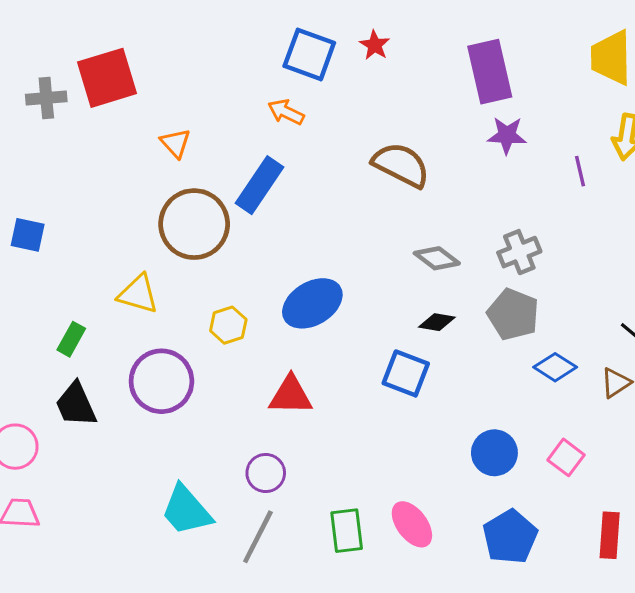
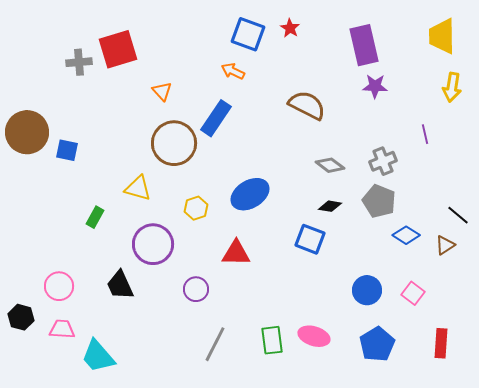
purple line: (580, 171) -> (425, 134), moved
black trapezoid: (76, 405) -> (120, 285), moved
purple circle: (266, 473) -> (196, 289), moved
cyan trapezoid: (186, 510) -> (98, 356), moved
pink ellipse: (412, 524) -> (314, 336), turned -36

